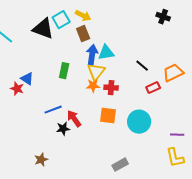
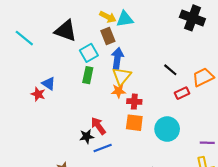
black cross: (163, 17) -> (192, 18), size x1.6
cyan square: (61, 20) -> (89, 53), moved
cyan triangle: (106, 53) -> (125, 19), moved
red cross: (111, 88) -> (134, 102), moved
blue line: (53, 110) -> (103, 148), moved

